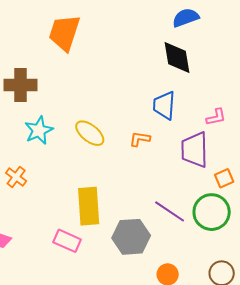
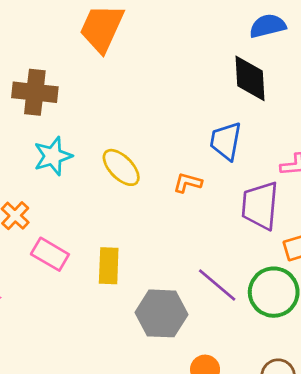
yellow rectangle: (89, 206) -> (109, 266), size x0.7
pink rectangle: (67, 241) -> (50, 254), moved

